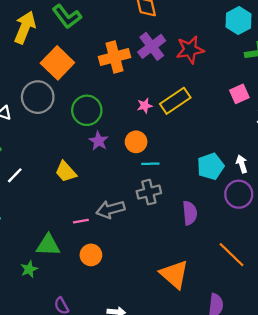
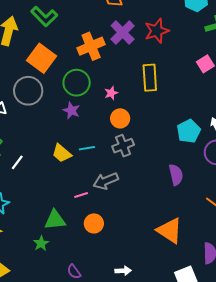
yellow rectangle: (175, 101) -> (150, 78), turned -52
pink star: (145, 106) -> (111, 93), moved
green circle: (87, 110) -> (77, 83), moved
purple star: (99, 141) -> (71, 110), moved
cyan line: (150, 164) -> (87, 148), moved
gray cross: (149, 192) -> (123, 146), moved

